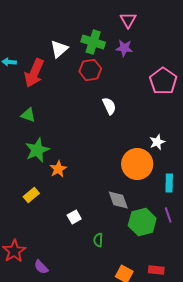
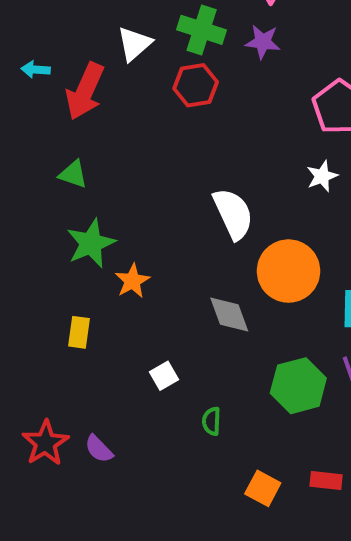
white semicircle: (109, 106) -> (233, 214), moved, size x1.5
white star: (157, 142) -> (322, 176), moved
yellow rectangle: (31, 195) -> (79, 332), turned -42
gray diamond: (118, 200) -> (229, 315), moved
purple semicircle: (41, 267) -> (99, 449), moved

